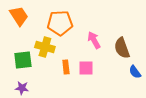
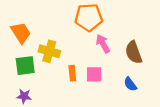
orange trapezoid: (19, 16) -> (21, 33), moved
orange pentagon: (60, 23) -> (89, 17), moved
blue semicircle: (135, 72) -> (130, 84), moved

